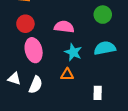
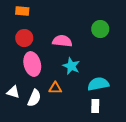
cyan semicircle: (105, 48) -> (98, 84), moved
orange triangle: (67, 75) -> (55, 88), moved

